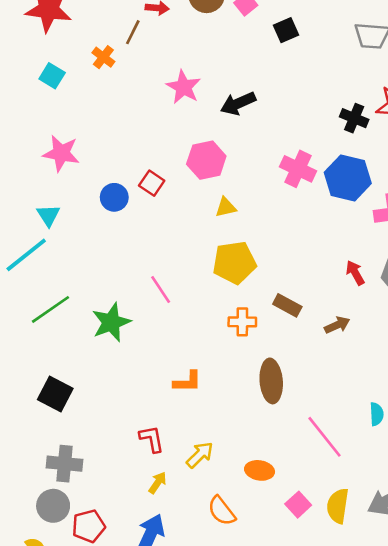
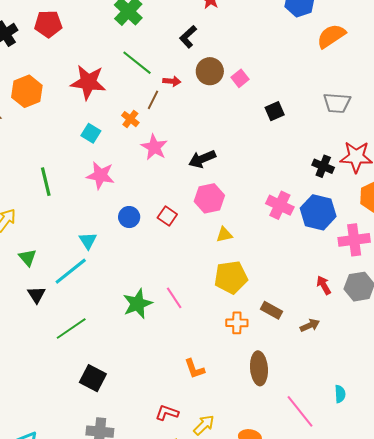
black square: (286, 30) -> (275, 111), moved
pink star: (183, 87) -> (154, 147), moved
black arrow: (238, 103) -> (202, 159), moved
pink star: (61, 153) -> (100, 175), moved
blue circle: (114, 197) -> (129, 217), moved
green line: (51, 309) -> (71, 329), moved
green star: (111, 322) -> (138, 304), moved
orange L-shape: (187, 382) -> (194, 369), turned 70
red L-shape: (152, 439) -> (167, 413), turned -60

